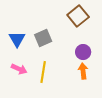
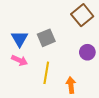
pink arrow: (19, 69) -> (20, 60), moved
orange arrow: (83, 71) -> (71, 85), moved

